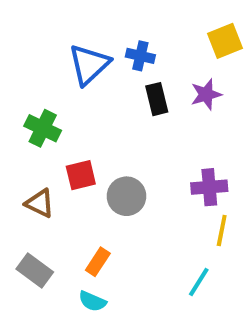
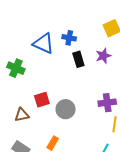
blue triangle: (89, 64) -> (43, 43), turned -50
green cross: (43, 128) -> (16, 68), moved
brown triangle: (40, 203) -> (22, 115), turned -35

